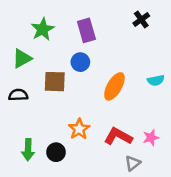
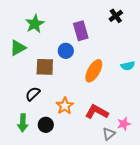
purple rectangle: (86, 30) -> (81, 31), moved
black semicircle: (18, 95) -> (33, 94), moved, turned -42
pink star: (151, 138) -> (124, 124), moved

